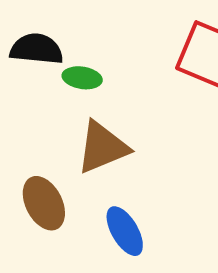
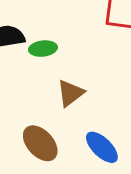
brown triangle: (103, 147) -> (70, 93), size x0.7

